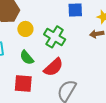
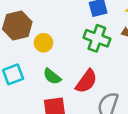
green cross: (55, 37) -> (97, 38), moved

